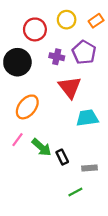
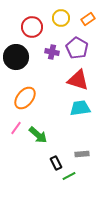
red triangle: (70, 87) -> (78, 80), moved, turned -35
black rectangle: (62, 157) -> (56, 163), moved

